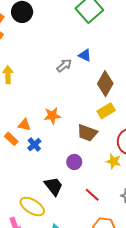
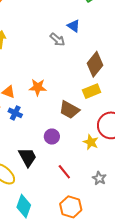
blue triangle: (85, 55) -> (74, 26), moved
gray arrow: (64, 65) -> (57, 40), turned 70
blue cross: (34, 145) -> (15, 113), turned -32

